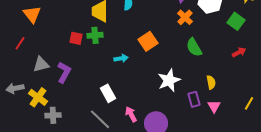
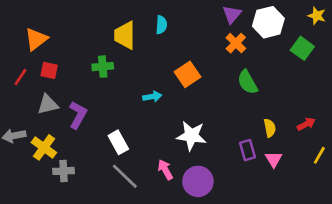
orange triangle: (32, 14) -> (36, 39), turned 30
green cross: (95, 35) -> (103, 67), moved
red square: (76, 38) -> (49, 70), moved
red arrow: (239, 52) -> (306, 124), moved
white star: (169, 80) -> (191, 136), moved, turned 30
white rectangle: (108, 93) -> (118, 142), moved

